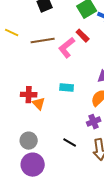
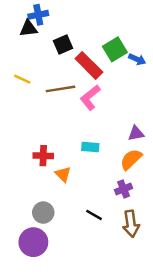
red rectangle: (83, 36) -> (89, 65), moved, size x1.6
orange triangle: (39, 104) -> (63, 174), moved
purple circle: (33, 165) -> (33, 242), moved

